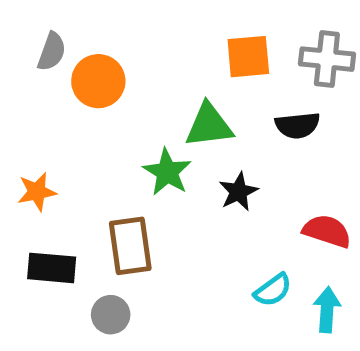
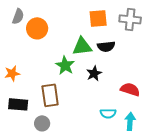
black semicircle: (297, 125) -> (106, 46), moved
cyan semicircle: (273, 290) -> (108, 113), turned 35

